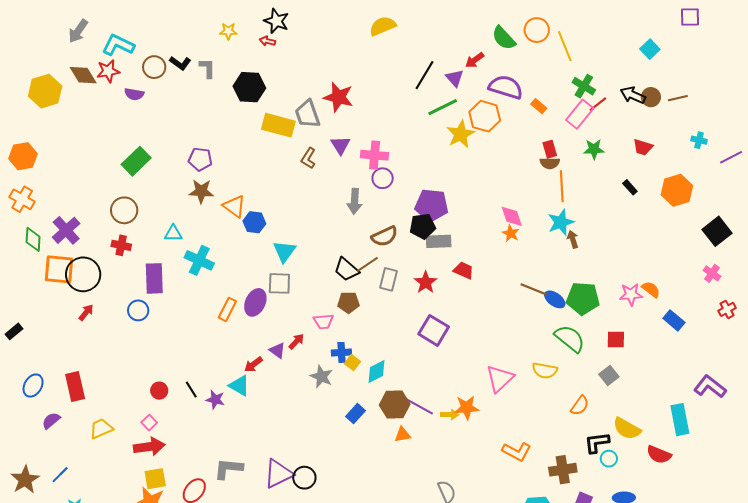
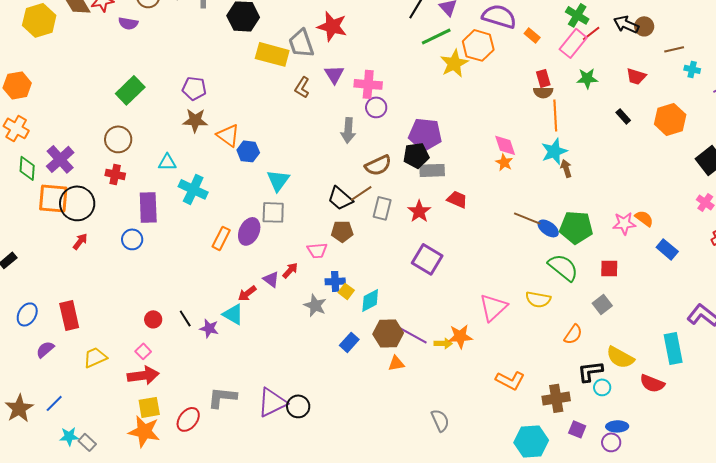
brown line: (678, 98) -> (674, 49), moved

